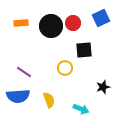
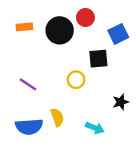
blue square: (101, 18) -> (118, 34), moved
red circle: (73, 23) -> (85, 17), moved
blue semicircle: (18, 96) -> (29, 127), moved

